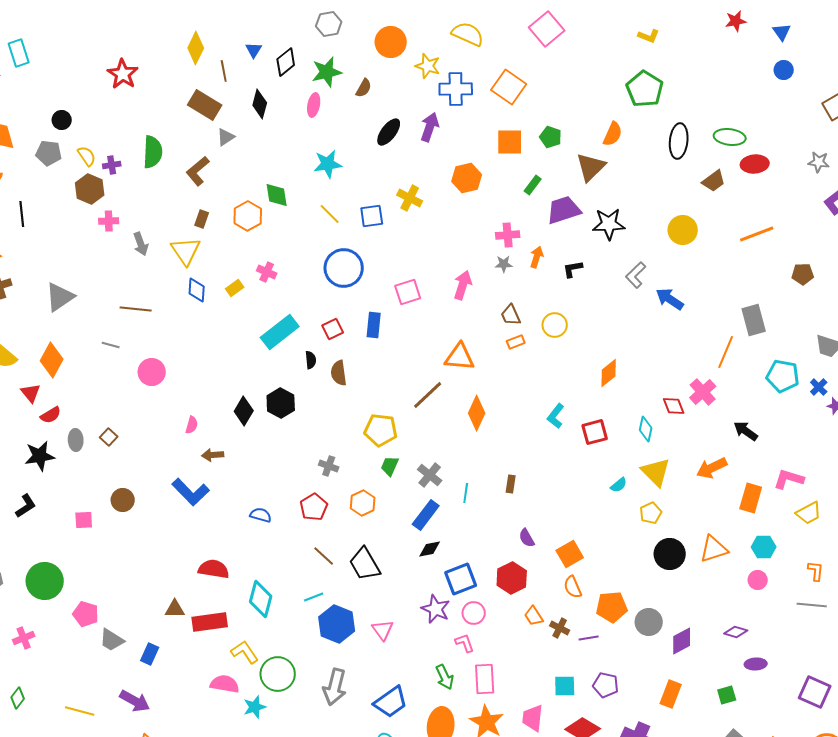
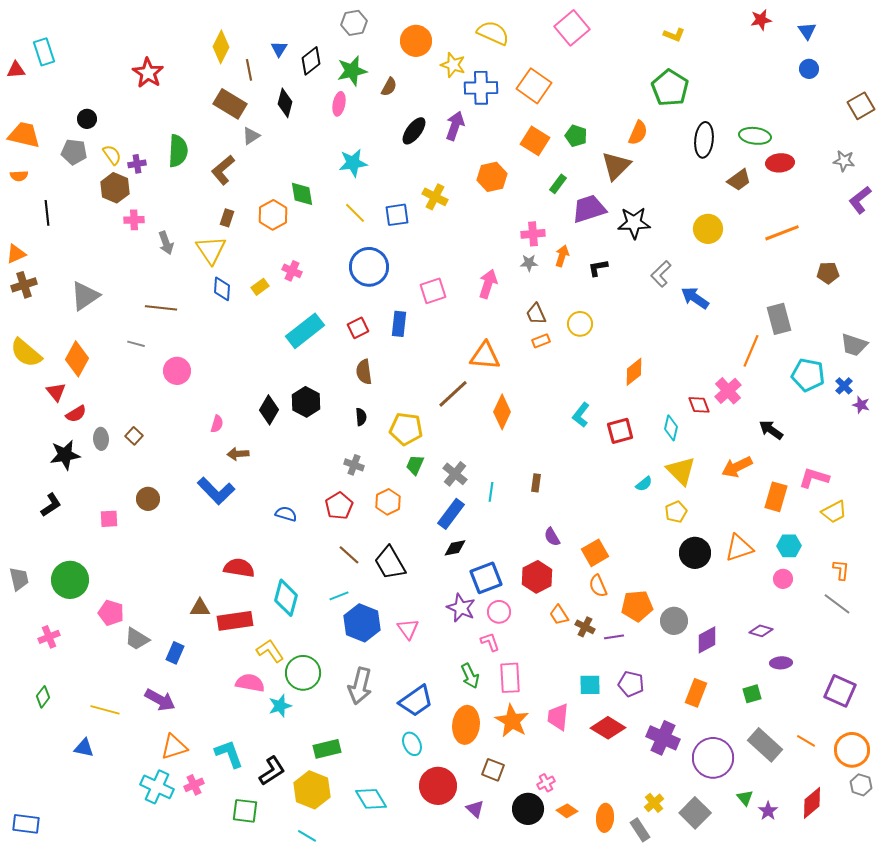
orange square: (510, 142) -> (535, 141), turned 32
black semicircle: (311, 360) -> (361, 417), moved
gray line: (812, 605) -> (837, 604), turned 32

